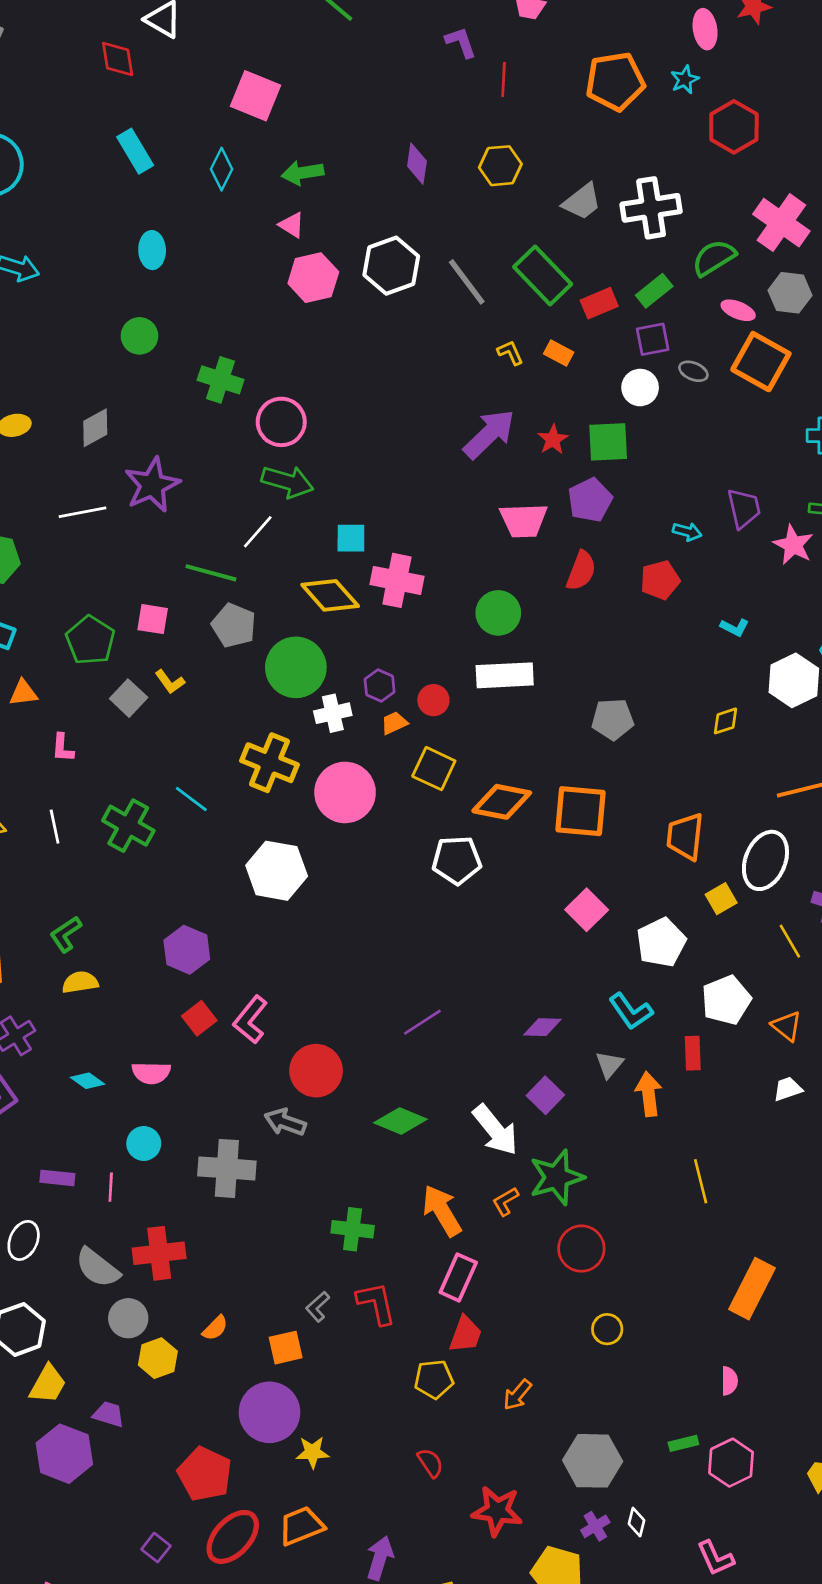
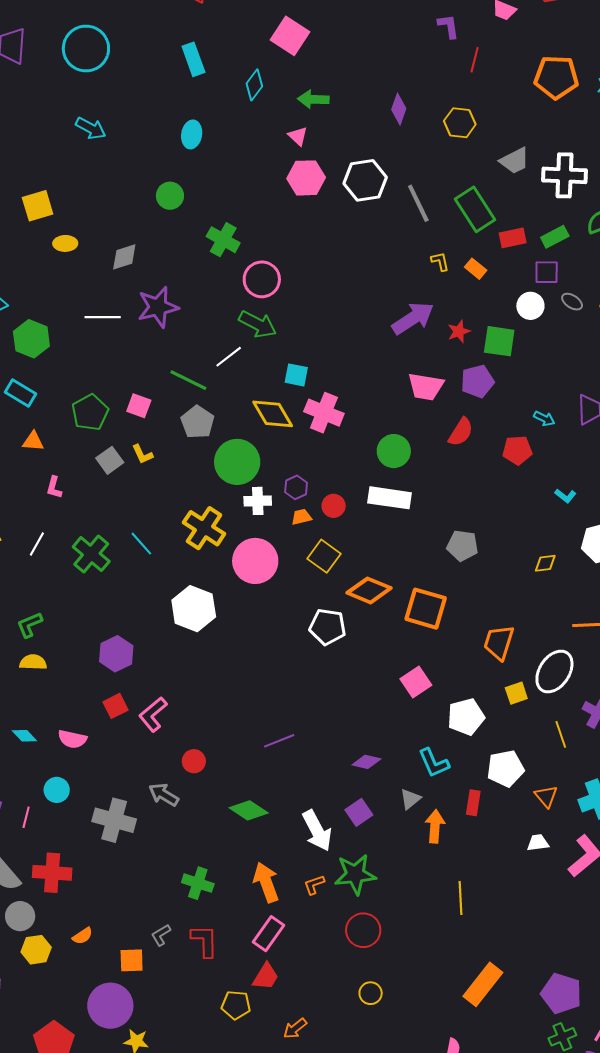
white line: (55, 827) -> (37, 544), turned 30
red circle: (316, 1071) -> (194, 761), size x0.6

